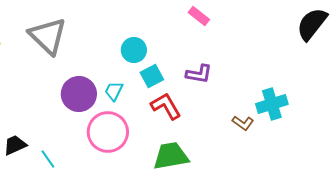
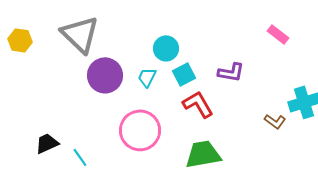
pink rectangle: (199, 16) -> (278, 34), moved
cyan trapezoid: (114, 91) -> (147, 77), moved
purple circle: (79, 94) -> (105, 75), moved

